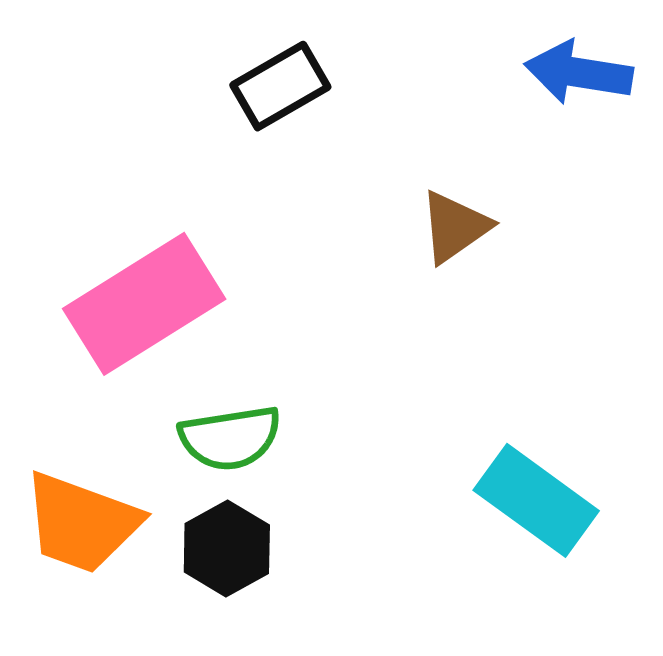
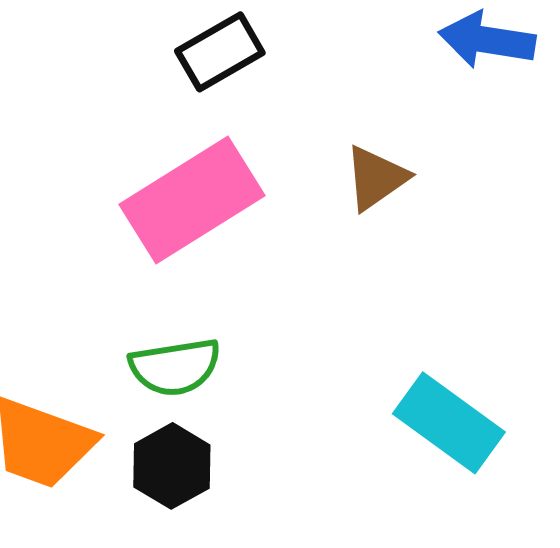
pink rectangle: (144, 304) -> (192, 200), moved

